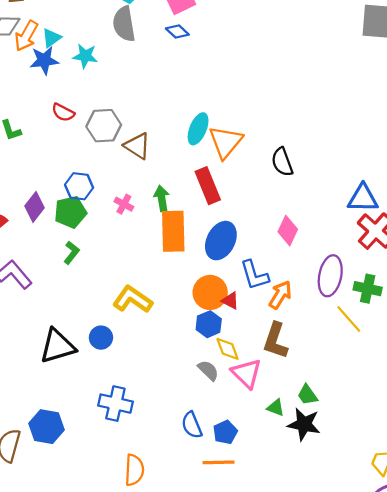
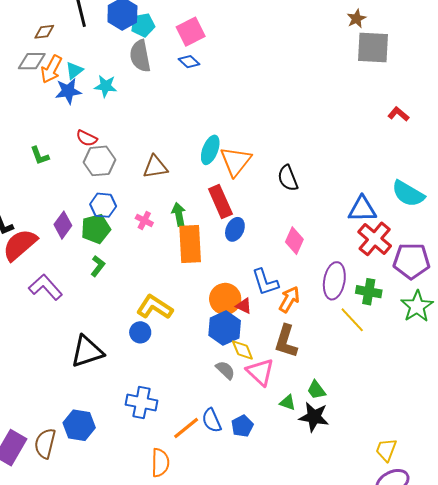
gray hexagon: (104, 126) -> (99, 161), moved
brown triangle: (137, 146) -> (155, 167), turned -40
blue ellipse: (221, 241) -> (235, 229), moved, size x0.7
blue hexagon: (209, 324) -> (225, 328), size x1.4
blue circle: (101, 338) -> (140, 332), moved
orange line: (218, 462) -> (186, 428), moved, turned -36

